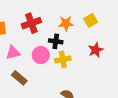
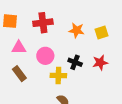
black cross: (56, 41) -> (75, 62), moved
yellow cross: (63, 59) -> (58, 75), moved

